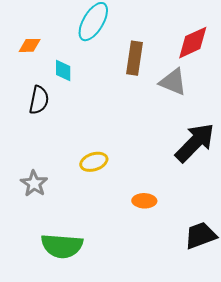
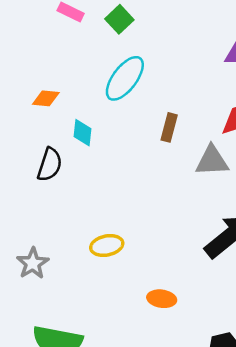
brown rectangle: (135, 58) -> (169, 127), size x0.7
gray triangle: (173, 82) -> (212, 161), turned -32

